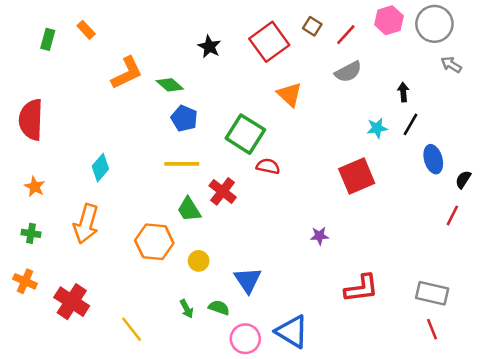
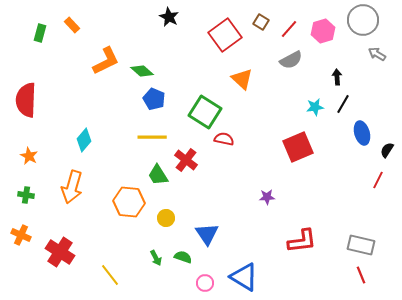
pink hexagon: (389, 20) -> (323, 31), moved
black star: (209, 47) -> (169, 17), moved
pink circle: (245, 339) -> (205, 283), size x0.7

